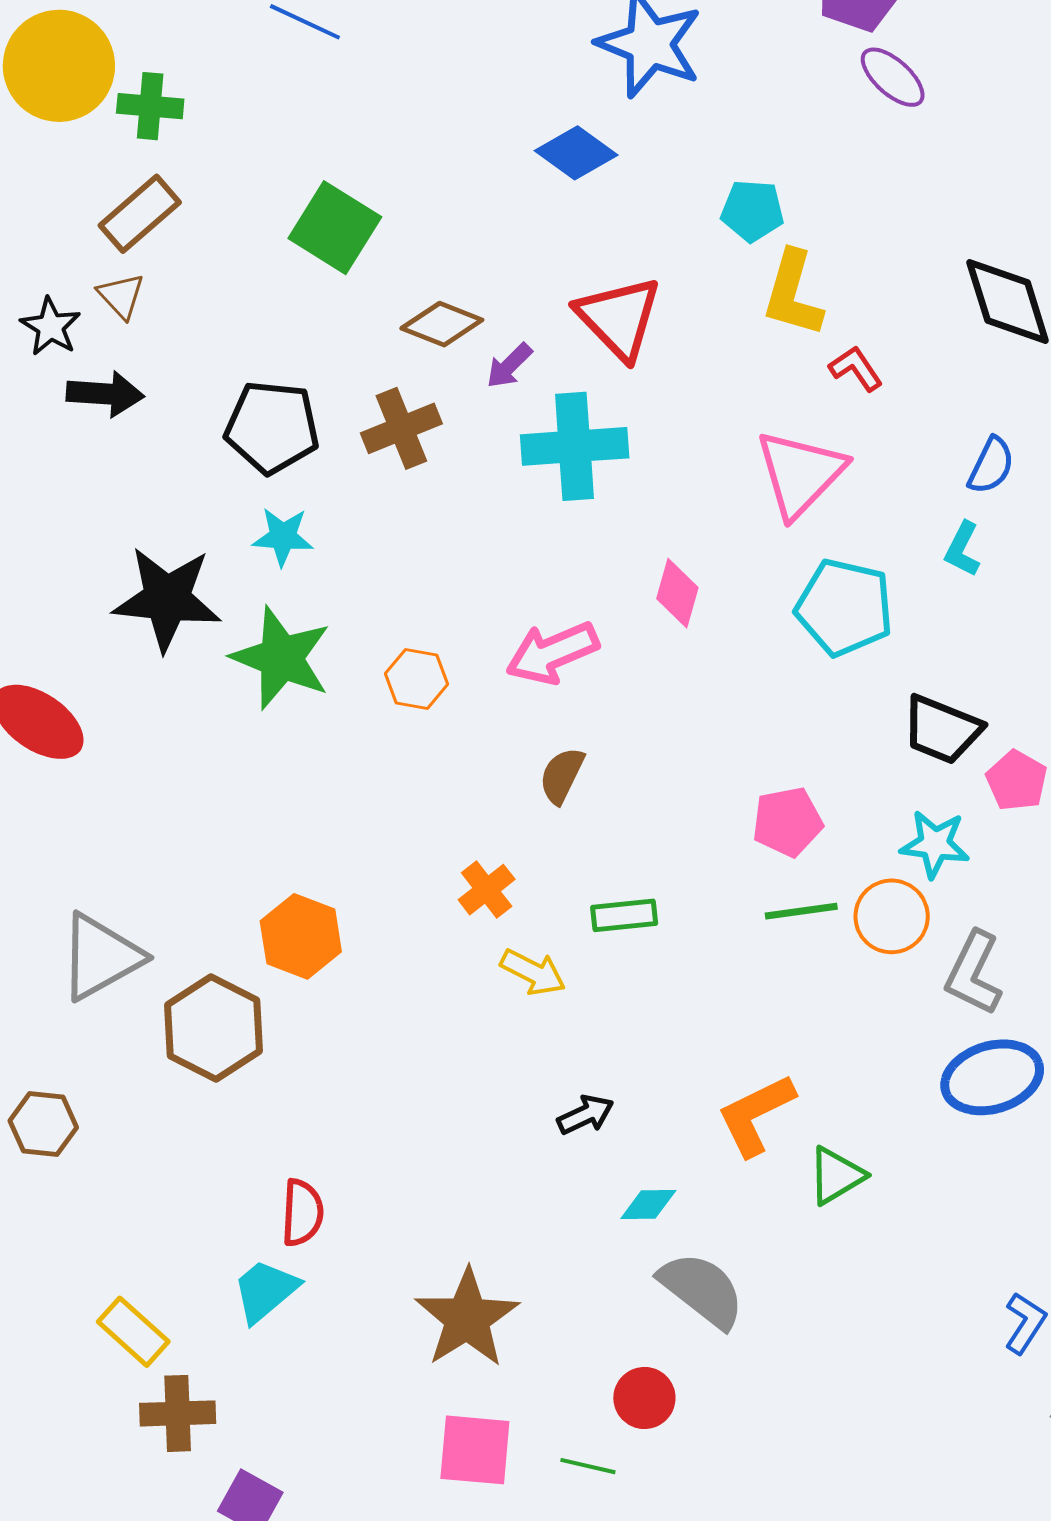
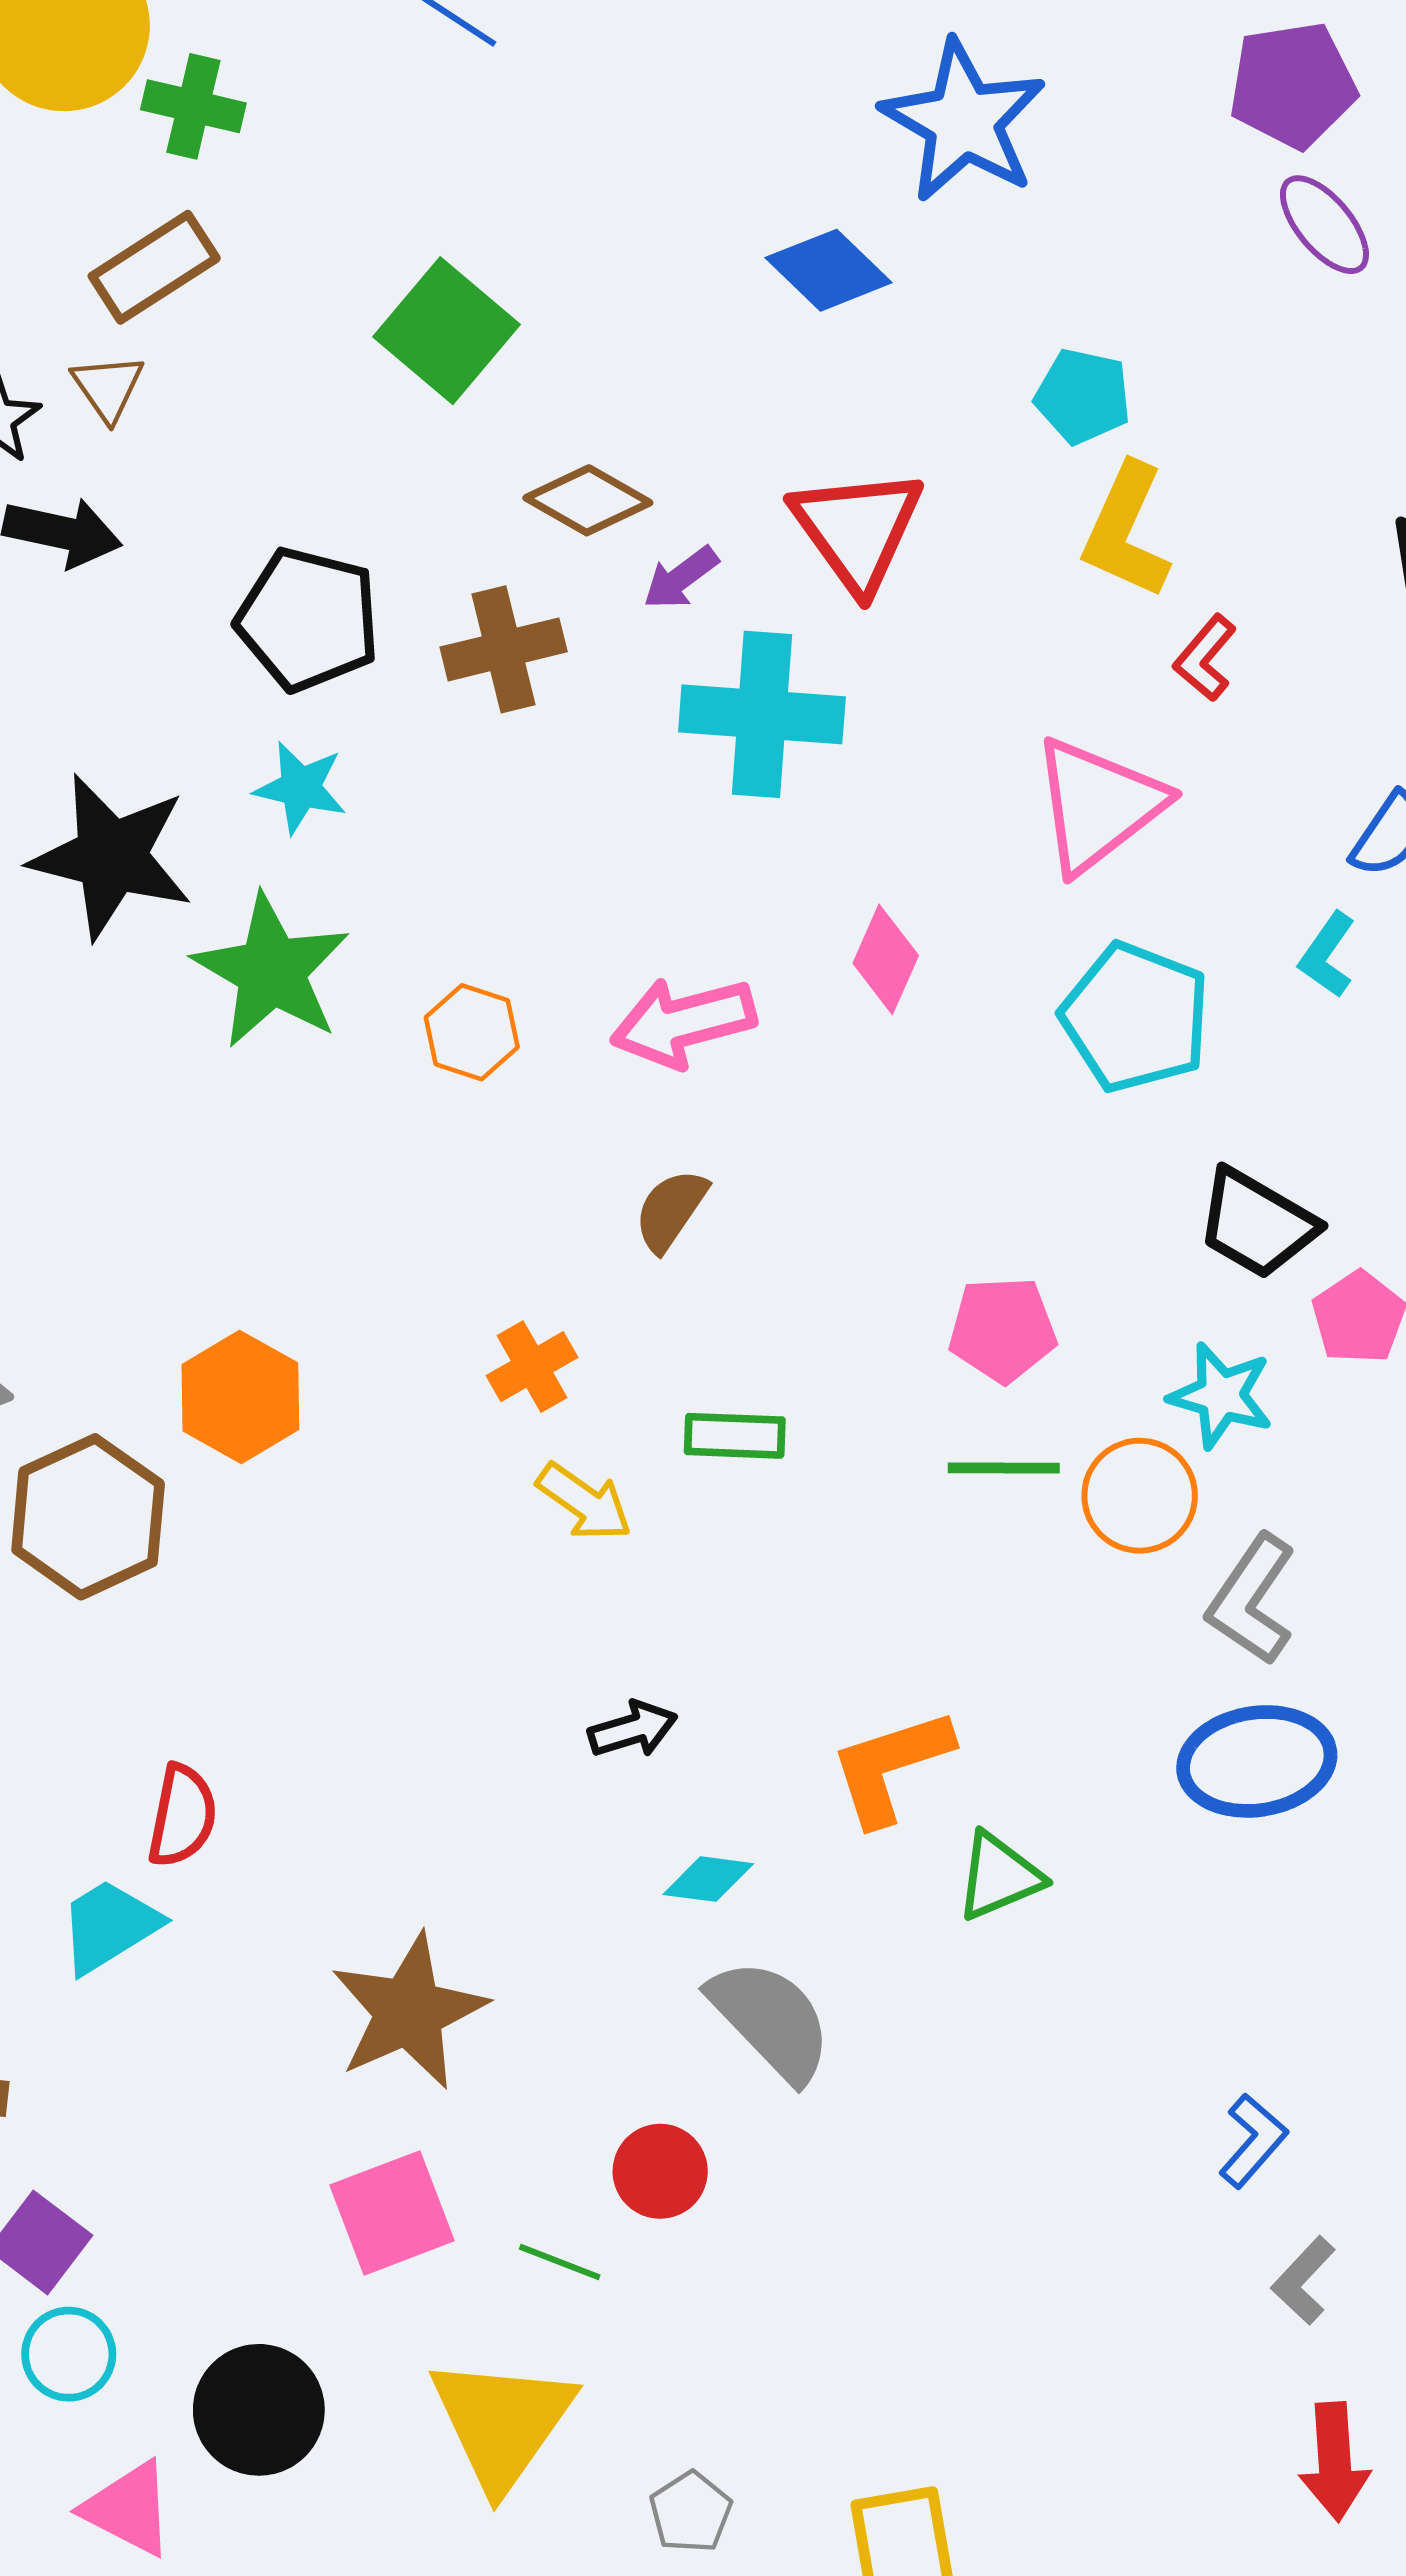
red L-shape: (856, 369) -> (1205, 658), turned -114
pink square: (475, 1450) -> (392, 2213), turned -34

